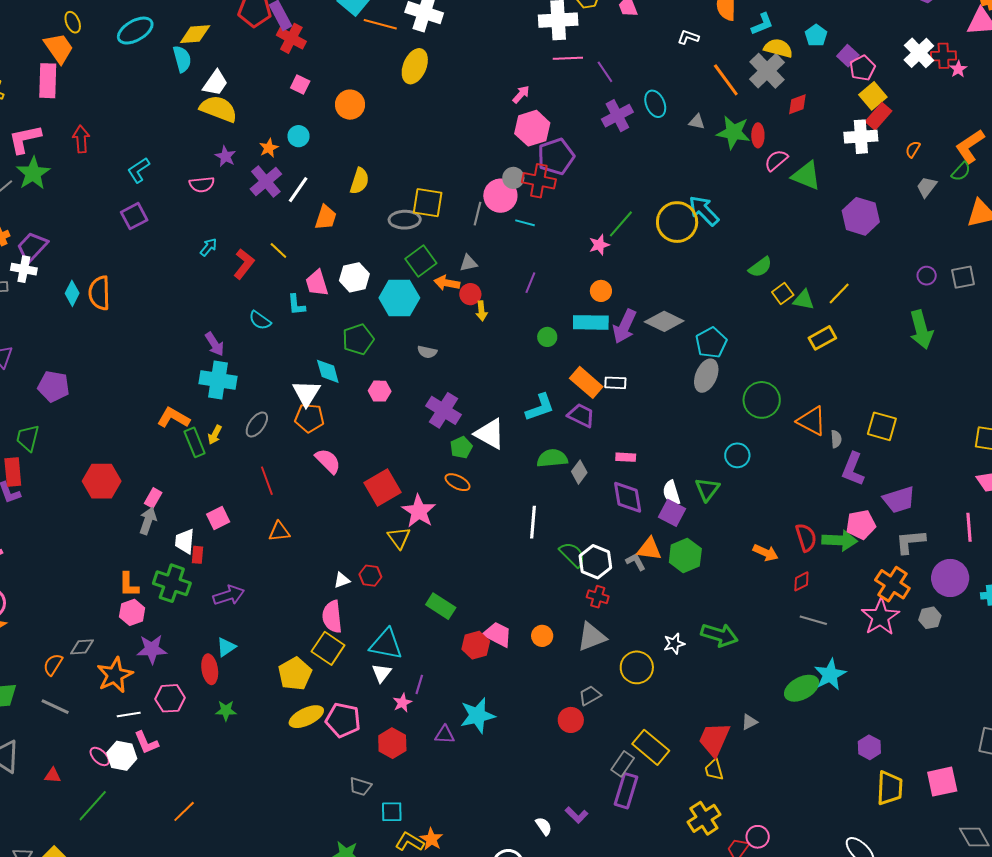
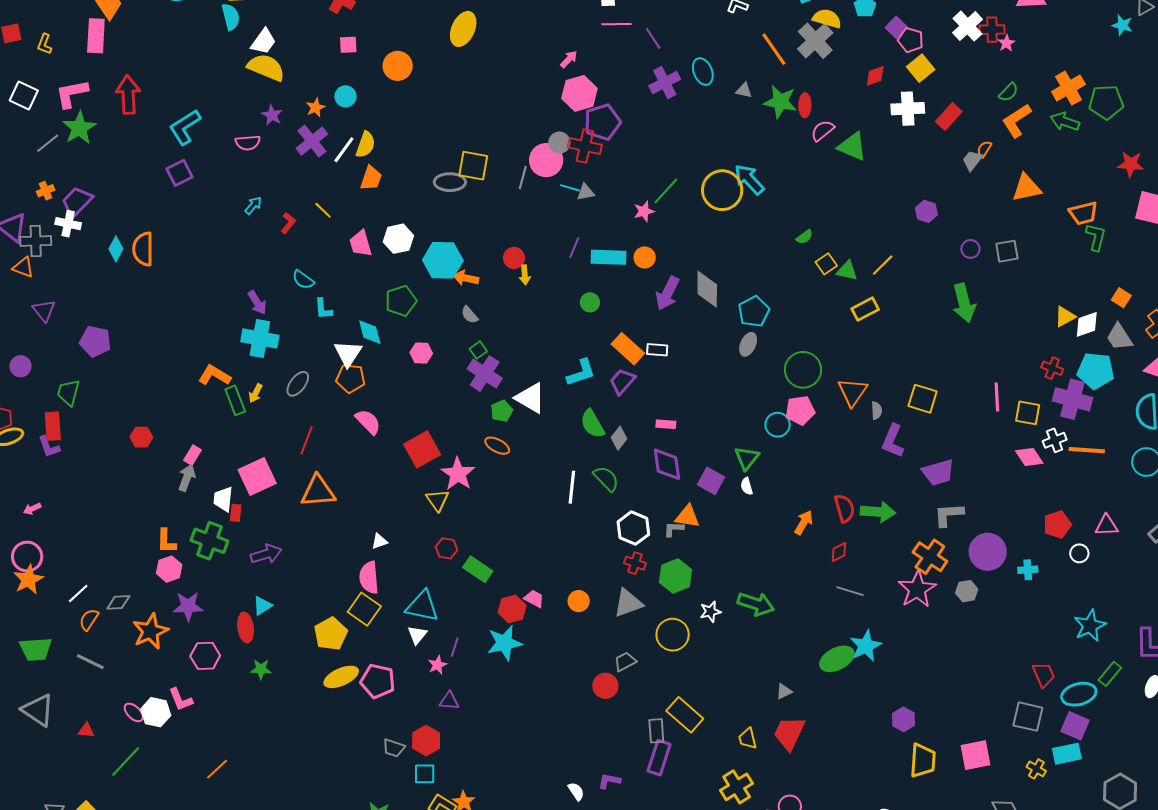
pink pentagon: (862, 68) -> (911, 40), turned -30
pink square: (300, 85) -> (348, 45), turned -30
red diamond: (797, 104) -> (875, 76), moved
red rectangle: (879, 116) -> (949, 116), moved
red arrow: (81, 139) -> (128, 95), size x1.4
orange semicircle: (913, 149) -> (984, 149), moved
cyan L-shape: (138, 170) -> (185, 127), size x1.4
green semicircle: (961, 172) -> (1009, 92), moved
yellow semicircle: (360, 181) -> (366, 145), moved
purple hexagon: (861, 216) -> (926, 211), moved, size x0.6
green square: (421, 261) -> (478, 350), moved, size x0.6
gray triangle: (469, 263) -> (586, 192), moved
red L-shape: (244, 264) -> (288, 223), size x0.7
green semicircle: (760, 267) -> (804, 237), size x0.7
orange arrow: (447, 283) -> (466, 278), moved
cyan L-shape: (296, 305) -> (323, 309), moved
gray diamond: (664, 321) -> (707, 289), turned 63
cyan rectangle: (591, 322) -> (608, 257), moved
gray semicircle: (427, 352) -> (470, 315), turned 36
gray ellipse: (706, 376) -> (748, 344), size x0.7
purple trapezoid: (581, 415) -> (622, 381), turned -76
orange triangle: (812, 421) -> (853, 392), turned 36
green semicircle: (552, 458) -> (592, 424), turned -116
red hexagon: (102, 481) -> (141, 437), size x0.6
red line: (267, 481) -> (307, 440), turned 40
white semicircle: (671, 493) -> (747, 486), moved, size x0.7
pink square: (218, 518) -> (257, 476), size x1.6
pink pentagon: (861, 525) -> (800, 410), moved
pink line: (969, 527) -> (997, 397), moved
orange triangle: (279, 532) -> (318, 491), size x1.6
orange arrow: (766, 553) -> (804, 523), turned -85
green semicircle: (572, 555) -> (606, 479), moved
green hexagon: (685, 556) -> (676, 576), moved
gray L-shape: (636, 562) -> (674, 529), turned -60
red hexagon: (370, 576) -> (446, 548), moved
pink trapezoid: (498, 634) -> (534, 599), size x0.7
white line: (129, 715) -> (78, 594), moved, turned -35
cyan star: (477, 715) -> (505, 643), moved
purple triangle: (445, 735) -> (449, 701), moved
red trapezoid: (714, 739) -> (789, 733), moved
red hexagon: (392, 743) -> (426, 741), moved
gray rectangle: (623, 764) -> (656, 731), turned -40
purple L-shape: (577, 815) -> (609, 781), turned 145

